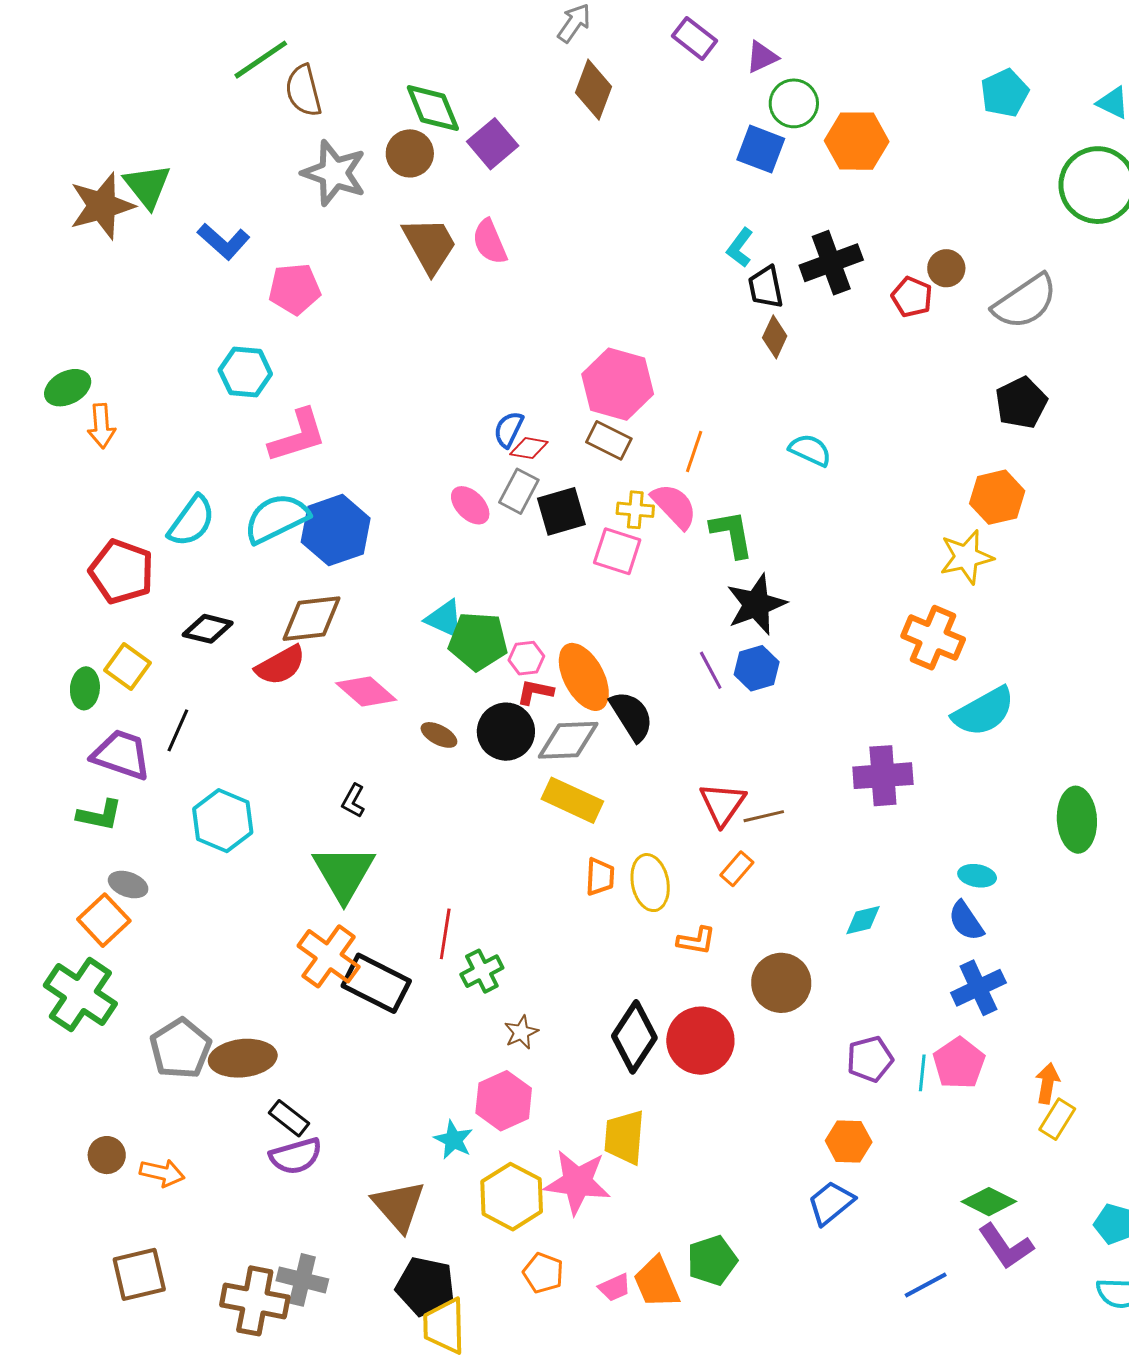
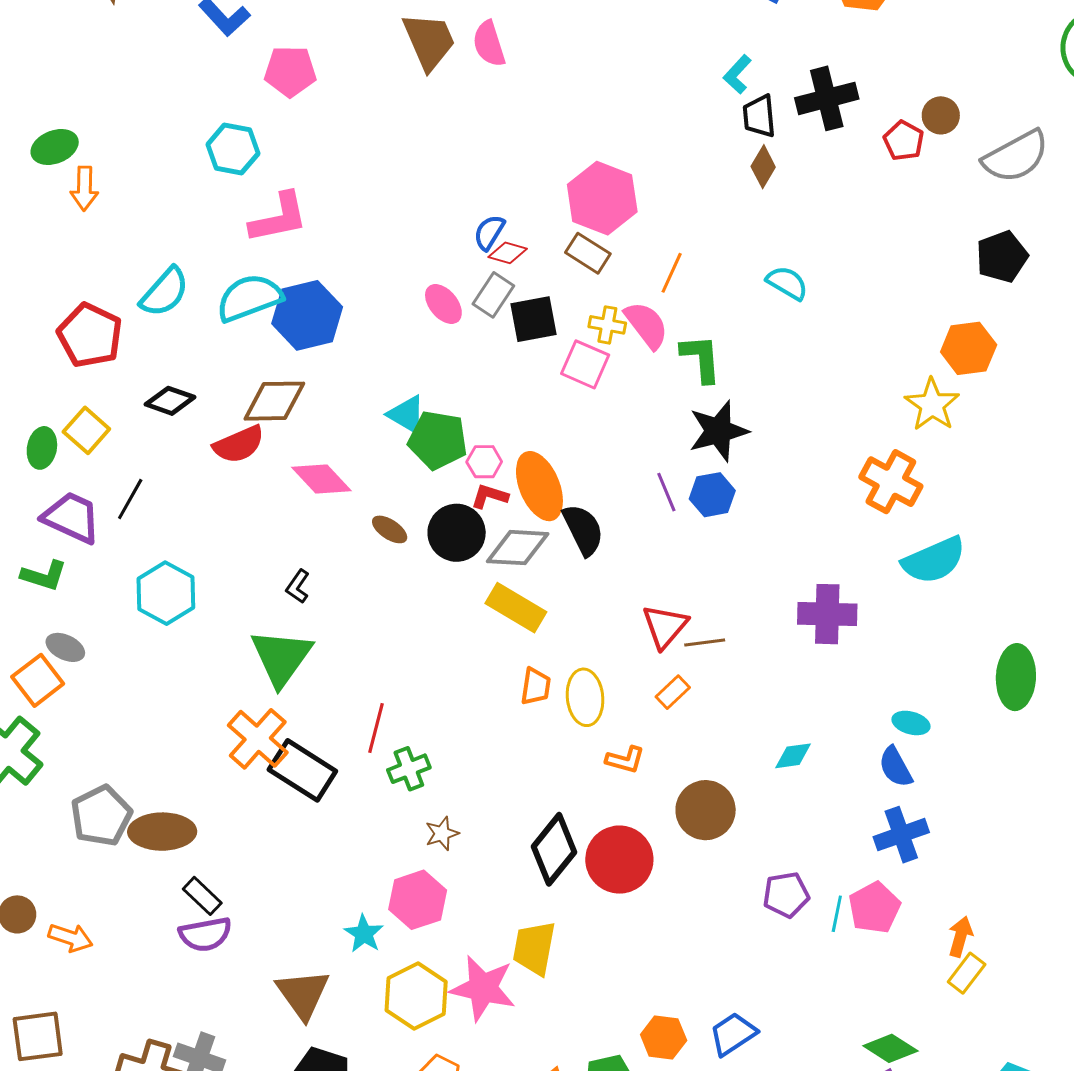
yellow star: (966, 557) -> (932, 405), turned -30
orange hexagon: (849, 1141) -> (664, 1038), moved

